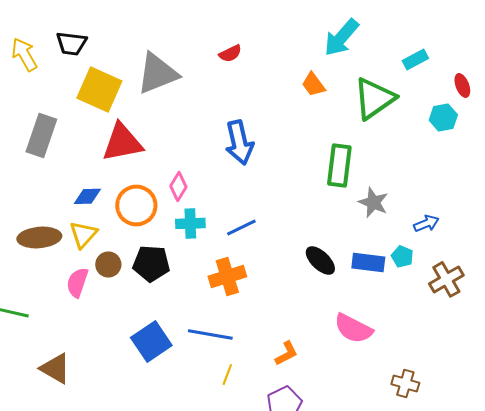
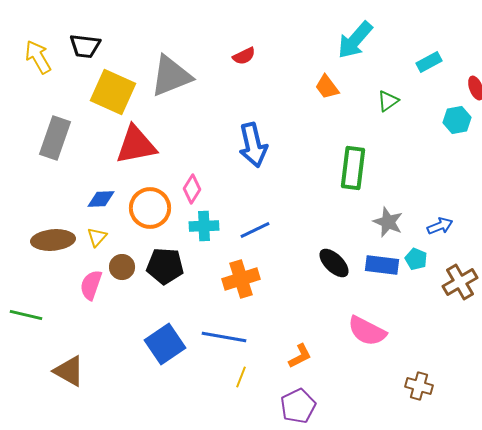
green triangle: (374, 98) -> (388, 101), size x0.5
gray star: (373, 202) -> (388, 222), moved
yellow triangle: (83, 234) -> (97, 237), size x0.7

